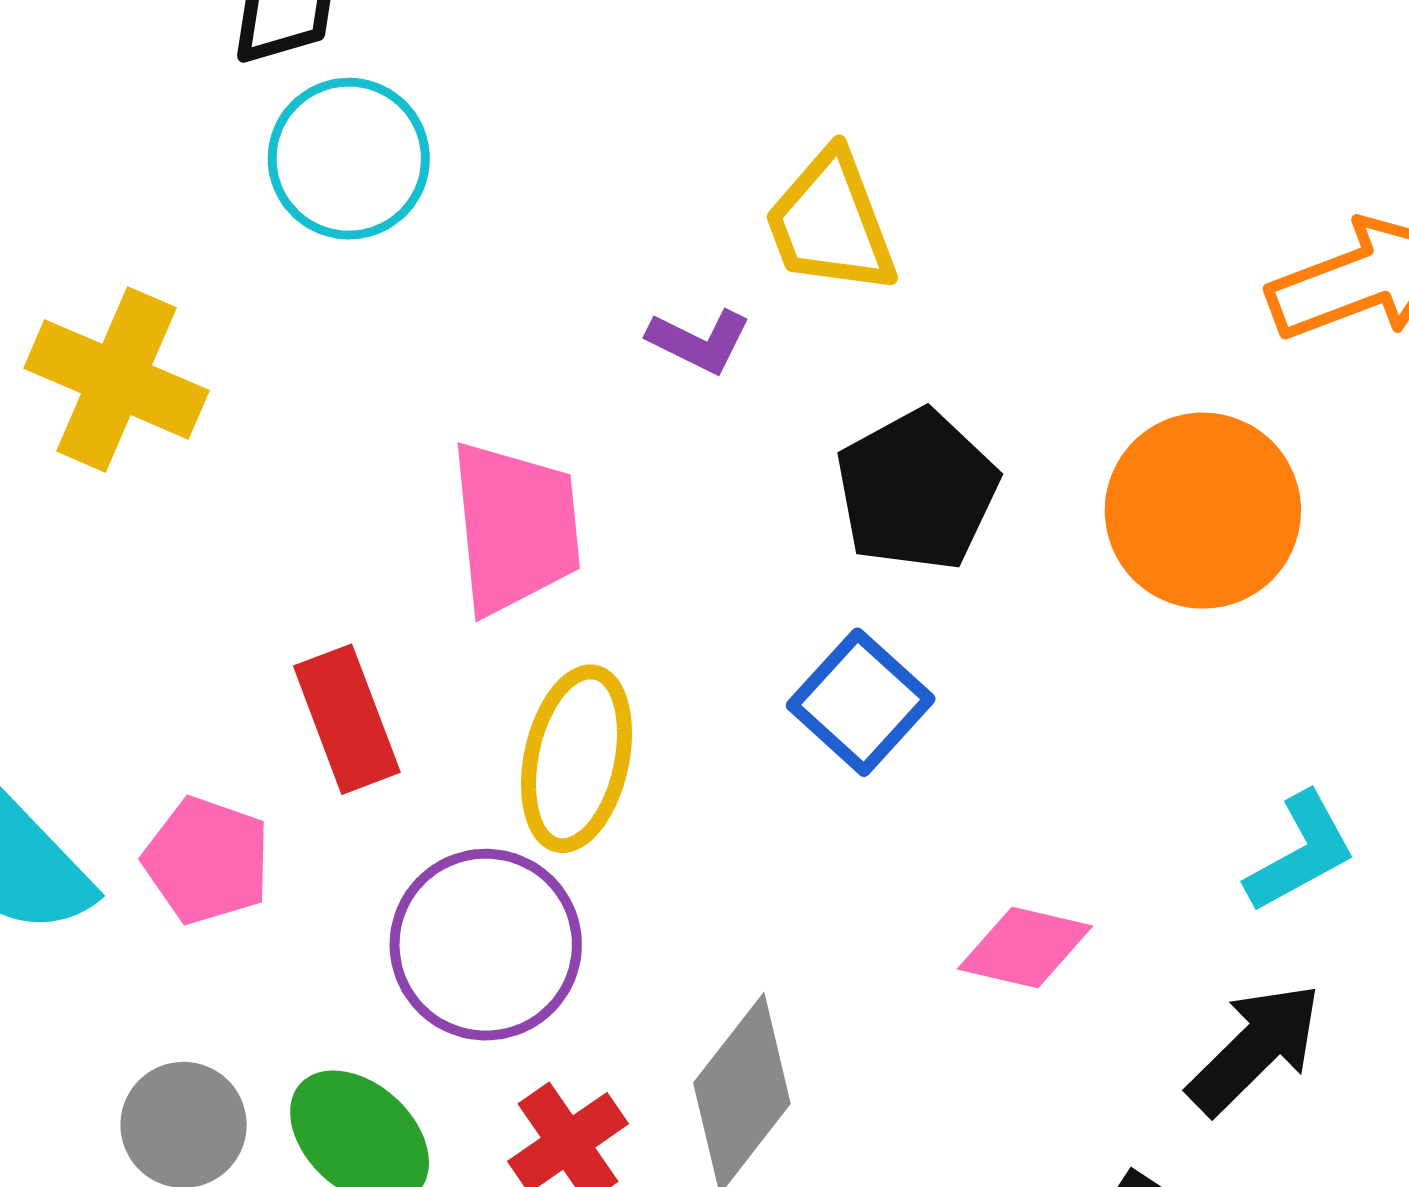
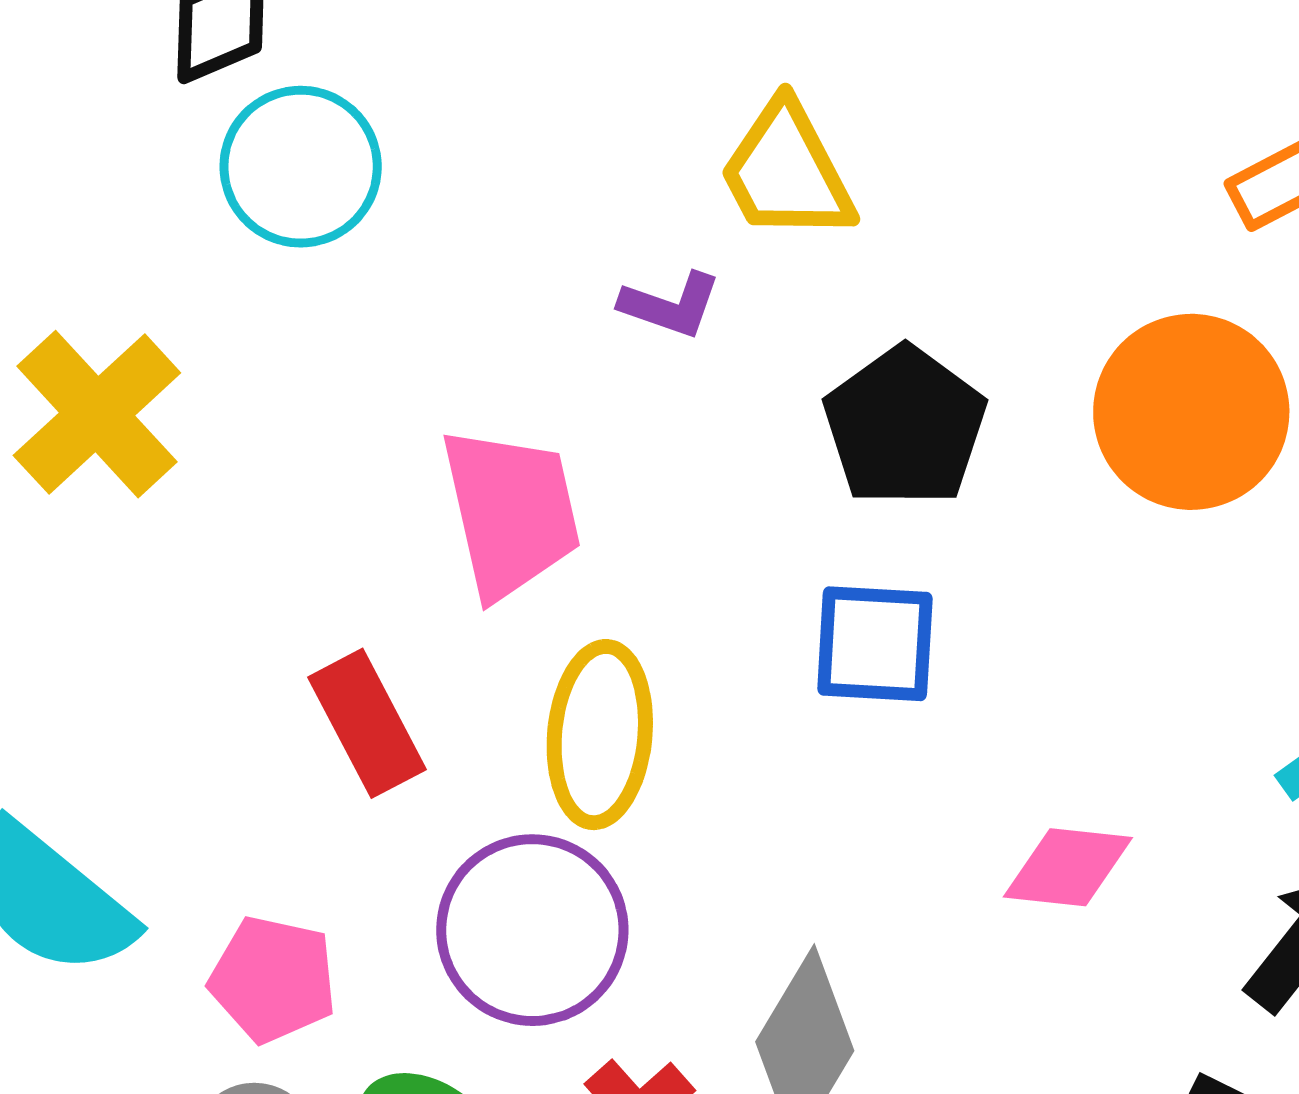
yellow cross: (116, 379) -> (97, 414), turned 31
blue square: (861, 702) -> (875, 644), turned -32
pink pentagon: (207, 860) -> (273, 979), moved

